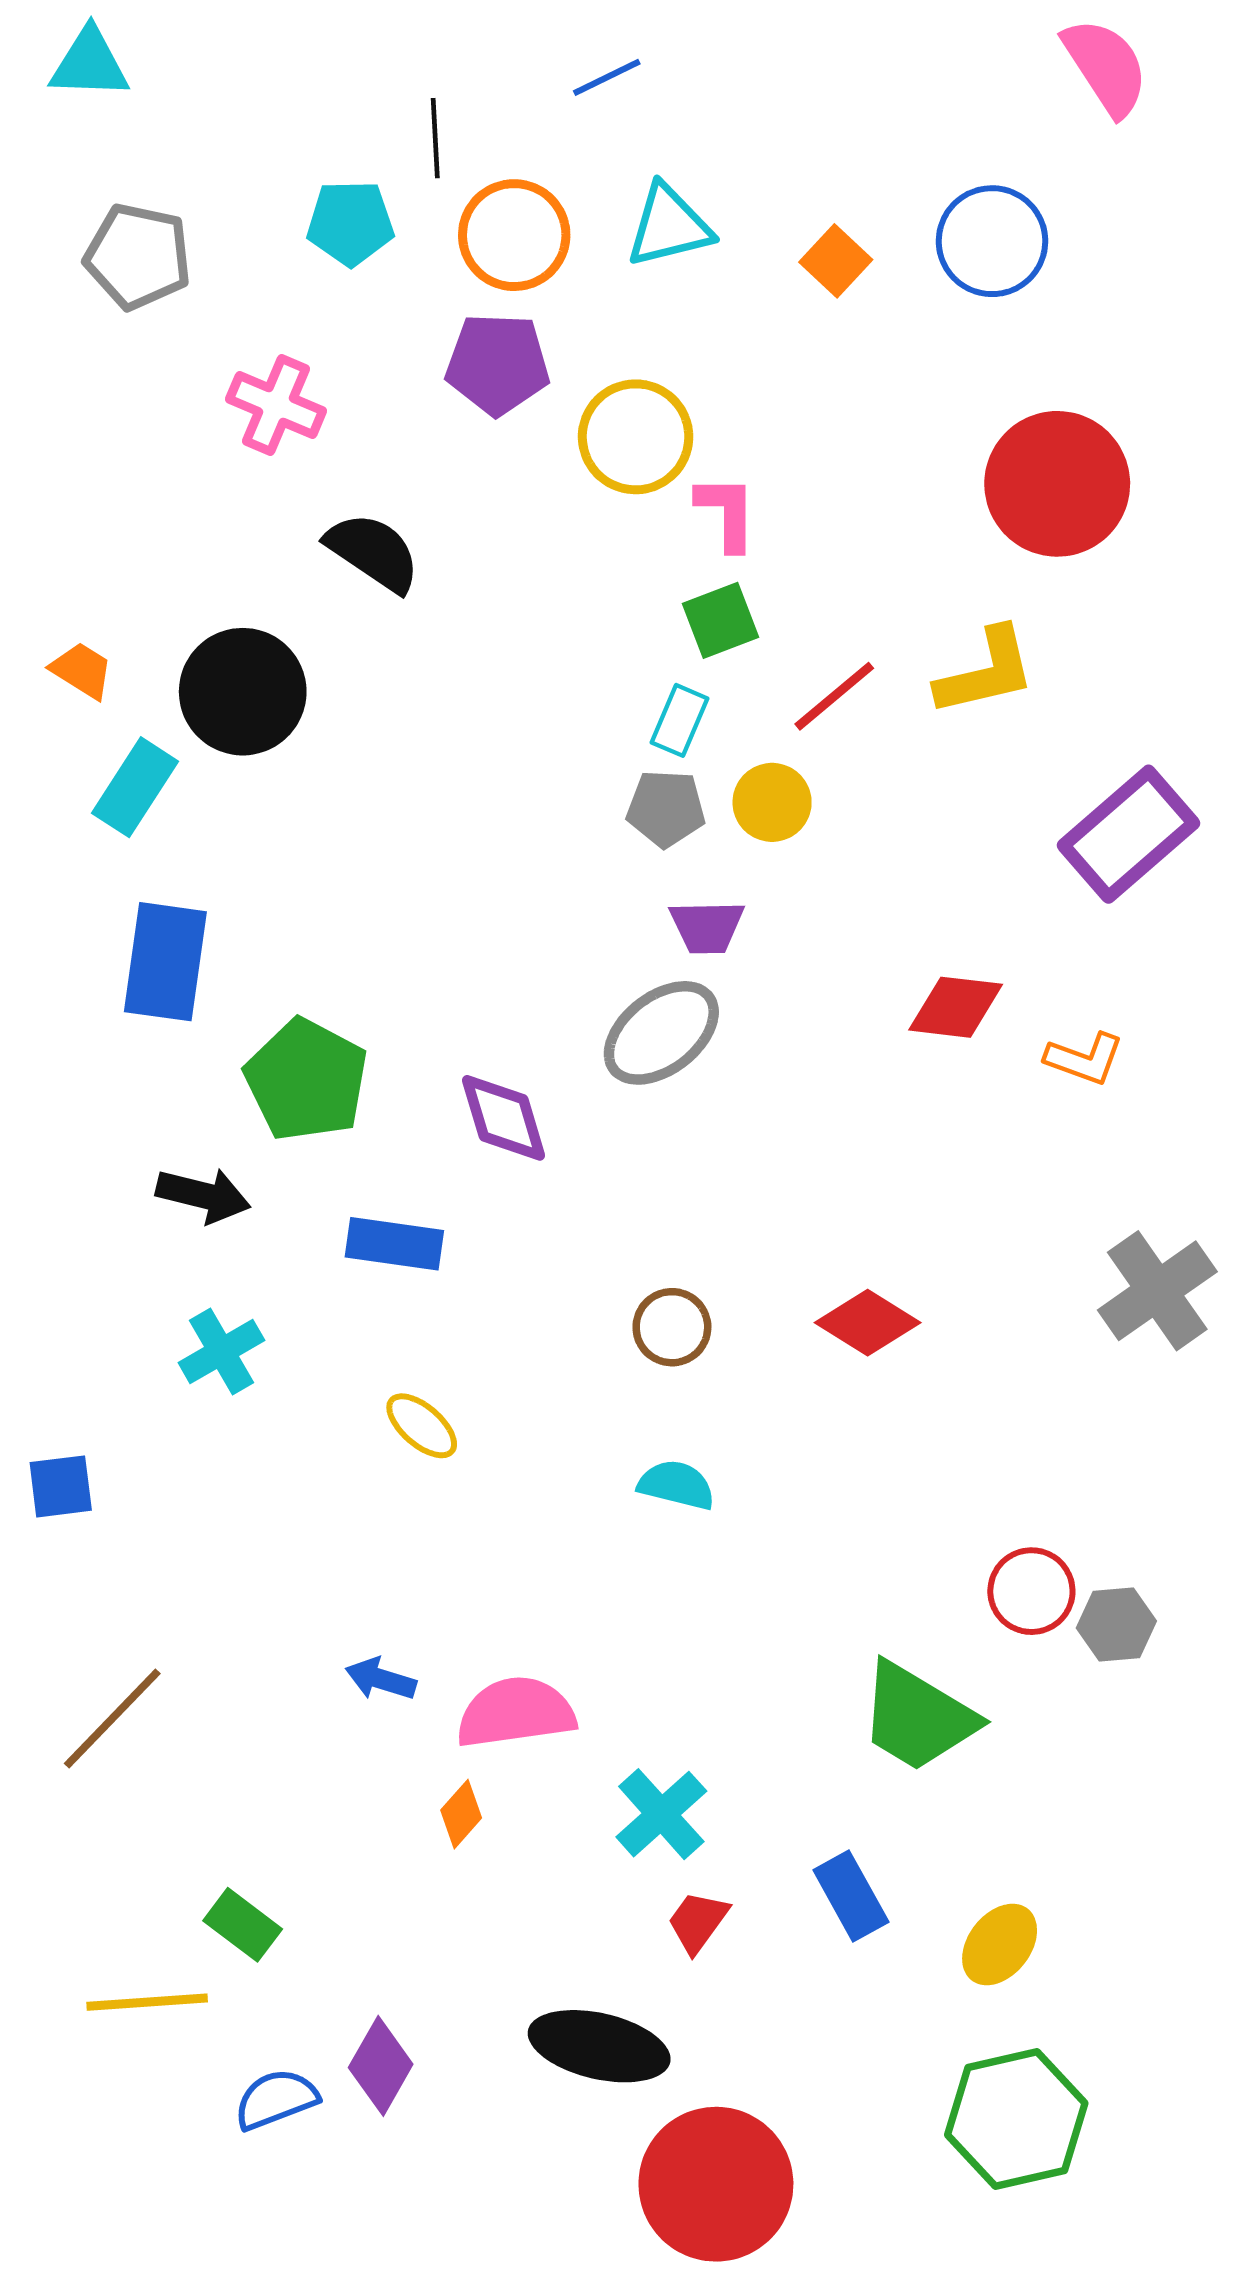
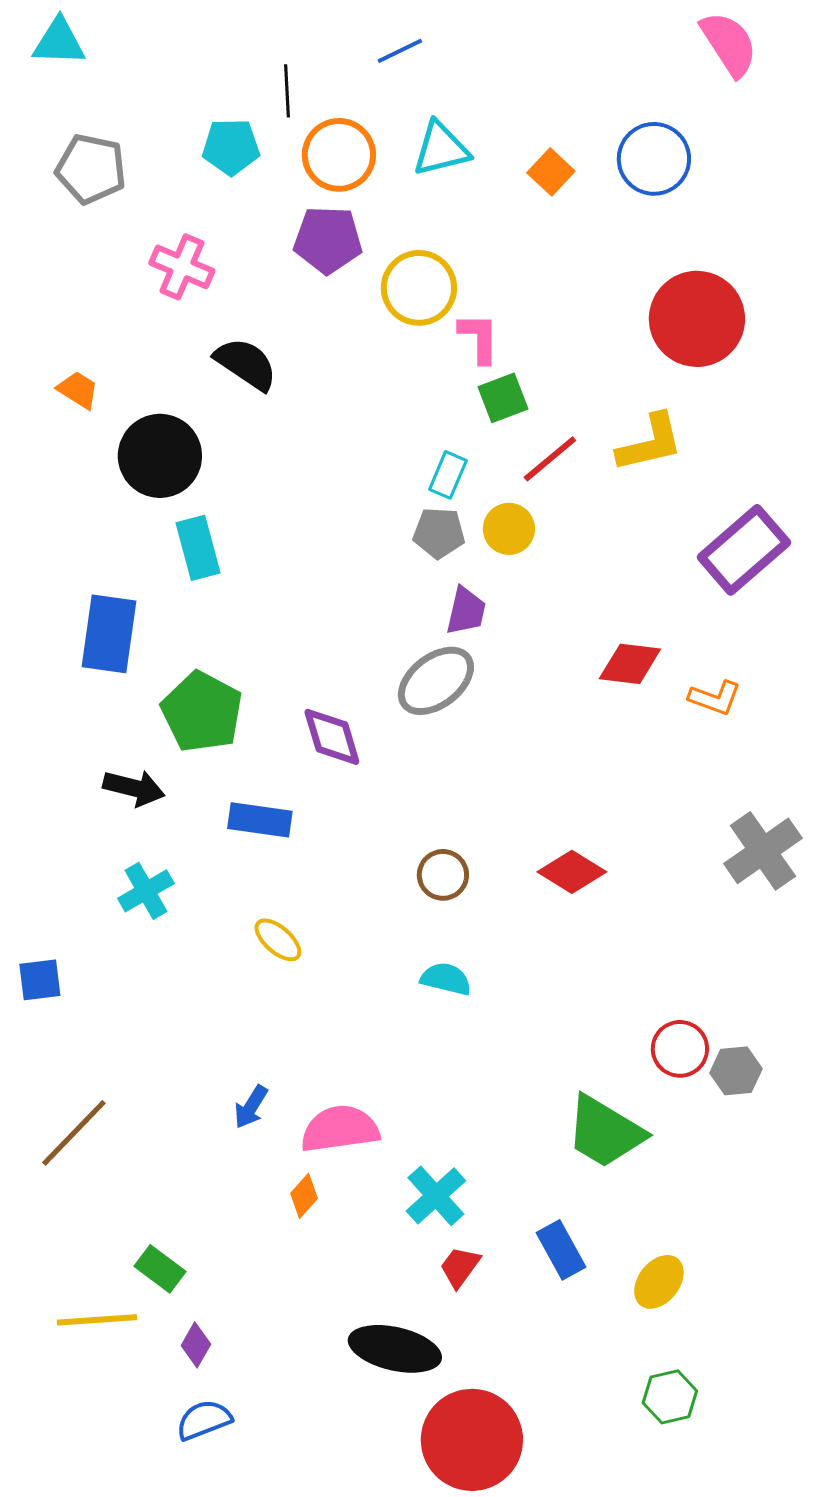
green square: (720, 620) -> (503, 398), moved
orange trapezoid: (82, 670) -> (78, 390), moved
cyan rectangle: (135, 787) -> (198, 548), moved, turned -48
purple trapezoid: (707, 927) -> (466, 611), turned -76
blue arrow: (381, 1679) -> (251, 1107), turned -75
purple diamond: (381, 2066) -> (196, 1345), moved, size x0.7
blue semicircle: (276, 2099) -> (204, 1420), moved
green hexagon: (1016, 2119) -> (670, 1397), size x0.6

